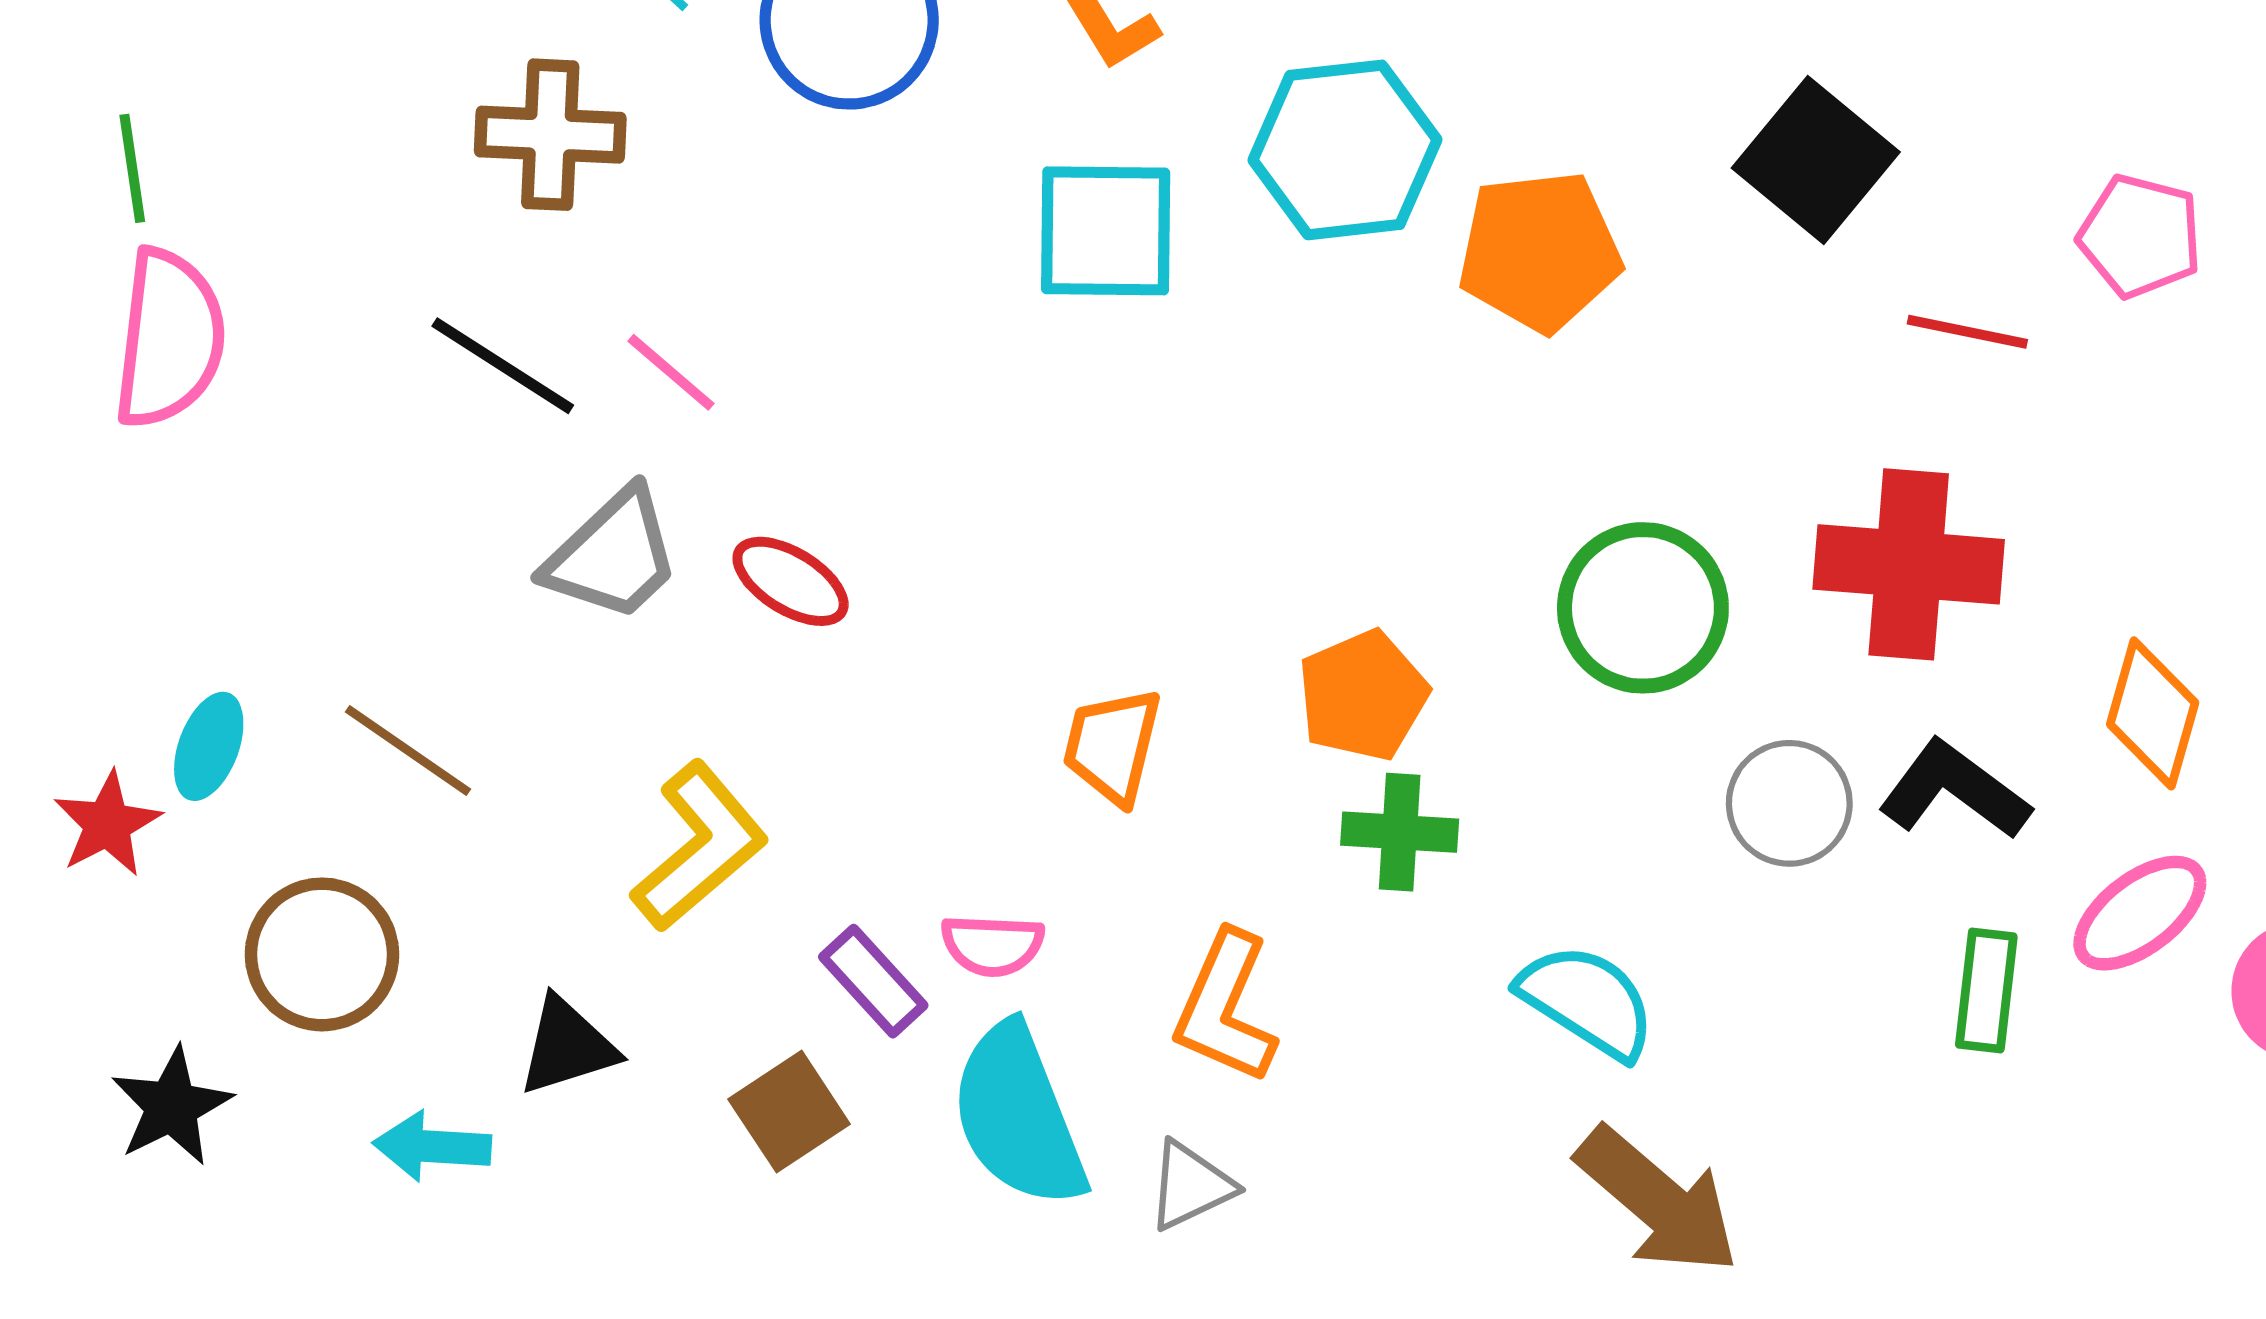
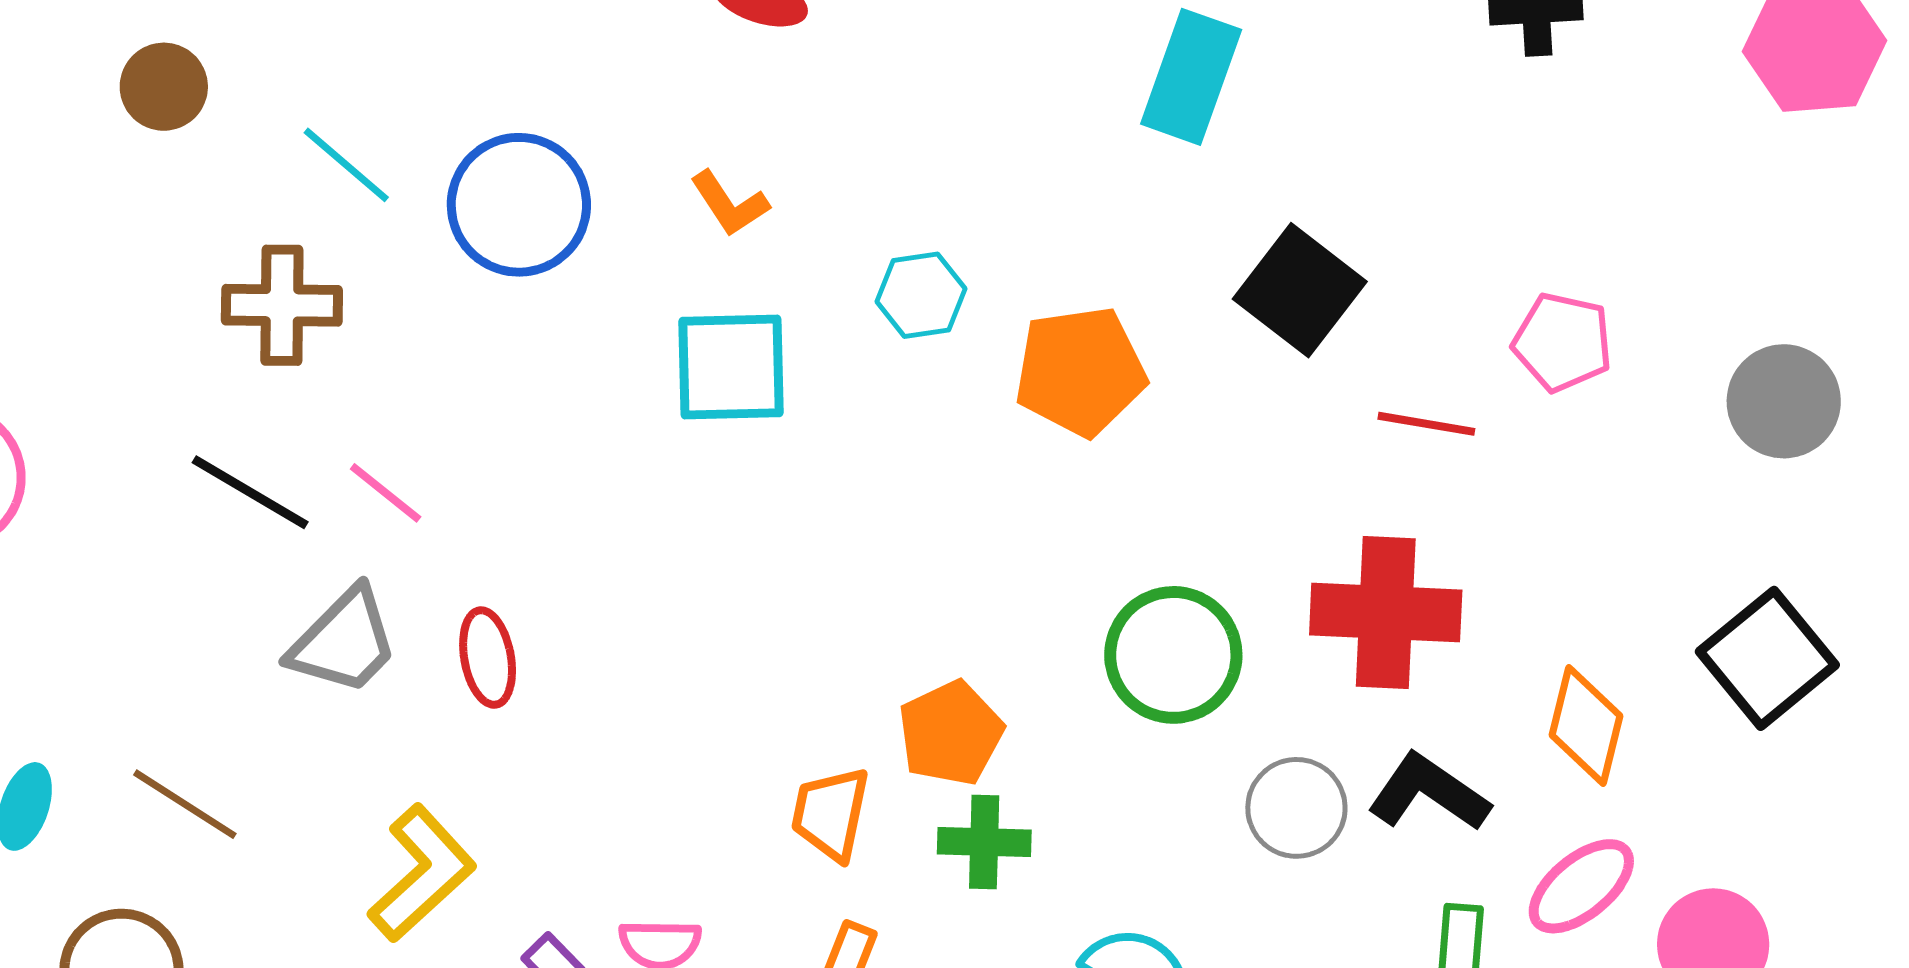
cyan hexagon: (1345, 150) -> (921, 295), size x0.6
red ellipse: (791, 581) -> (488, 658), turned 50
orange trapezoid: (1112, 746) -> (831, 814), moved

